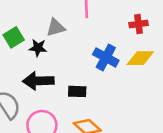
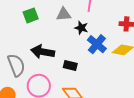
black star: (38, 48) -> (81, 28), moved

